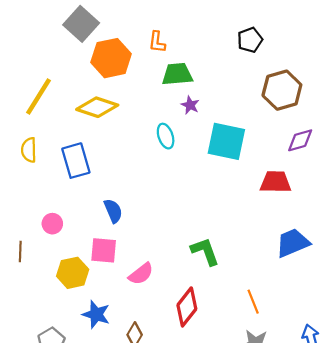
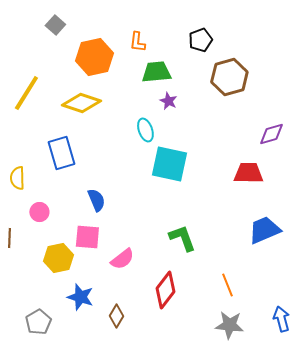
gray square: (81, 24) -> (55, 25), moved, size x0.6
black pentagon: (250, 40) -> (200, 40), moved
brown hexagon: (282, 90) -> (229, 77), moved
cyan square: (226, 141) -> (169, 164), moved
yellow semicircle: (29, 150) -> (17, 178), moved

